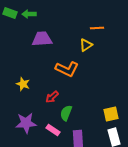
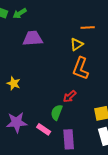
green arrow: (29, 14) -> (20, 13), turned -32
orange L-shape: (67, 69) -> (81, 68), moved, turned 85
red arrow: (52, 97) -> (70, 96), moved

